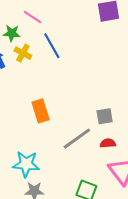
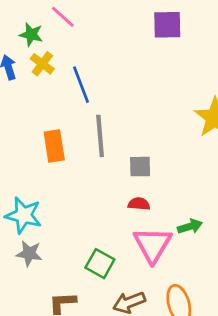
blue line: (52, 46) -> (81, 85), moved
gray line: (77, 139) -> (100, 136), moved, turned -68

